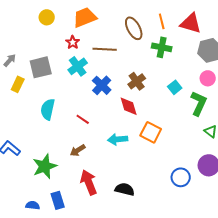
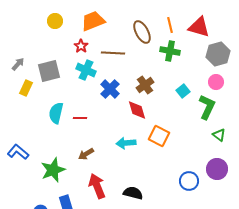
cyan cross: (78, 66) -> (86, 70), turned -30
red line: (83, 119) -> (80, 118), moved, turned -32

